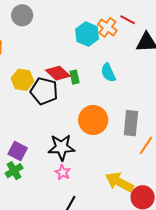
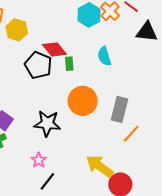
green rectangle: (75, 77) -> (69, 64), moved
yellow hexagon: (22, 80) -> (17, 30), moved
pink star: (63, 172) -> (39, 160), moved

